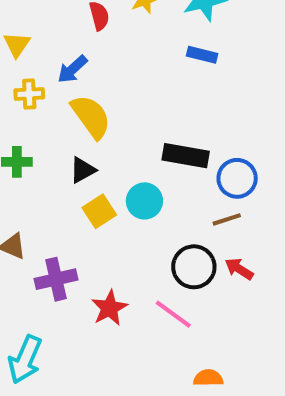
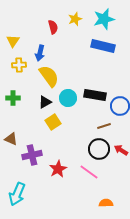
blue rectangle: (202, 55) -> (103, 46), size x1.6
blue arrow: (72, 69) -> (40, 53), turned -35
cyan circle: (144, 201) -> (68, 98), moved
brown line: (227, 219) -> (104, 126), moved

